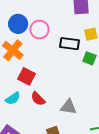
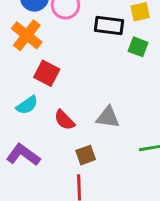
red semicircle: (38, 99) -> (64, 120), moved

